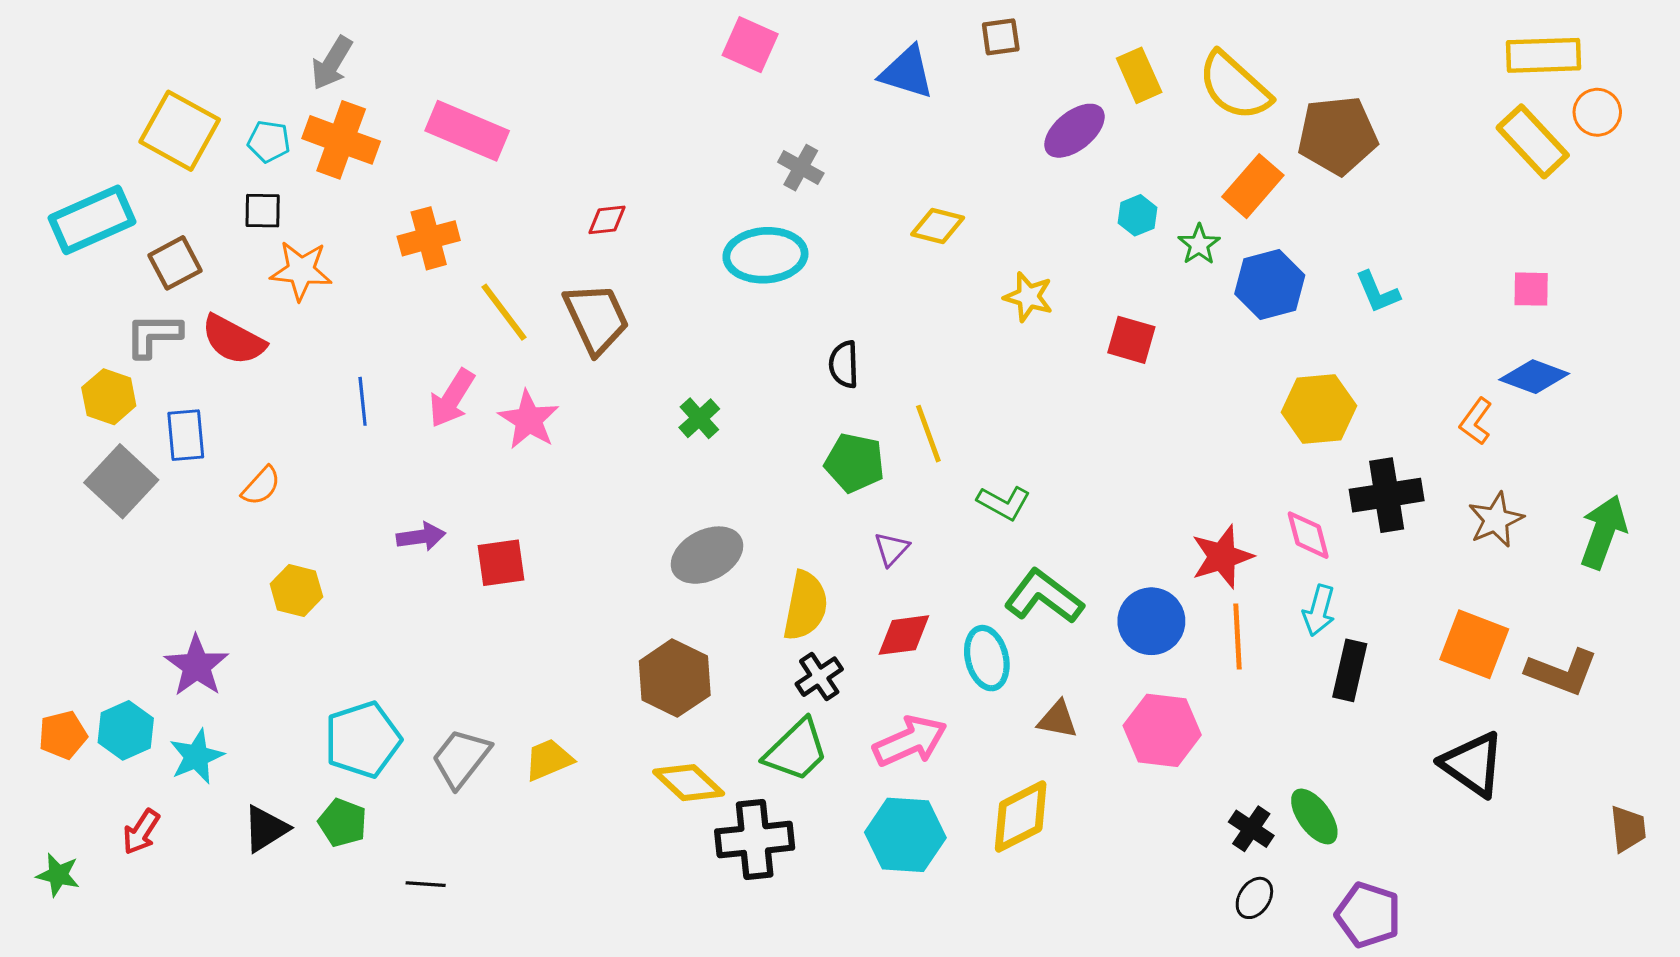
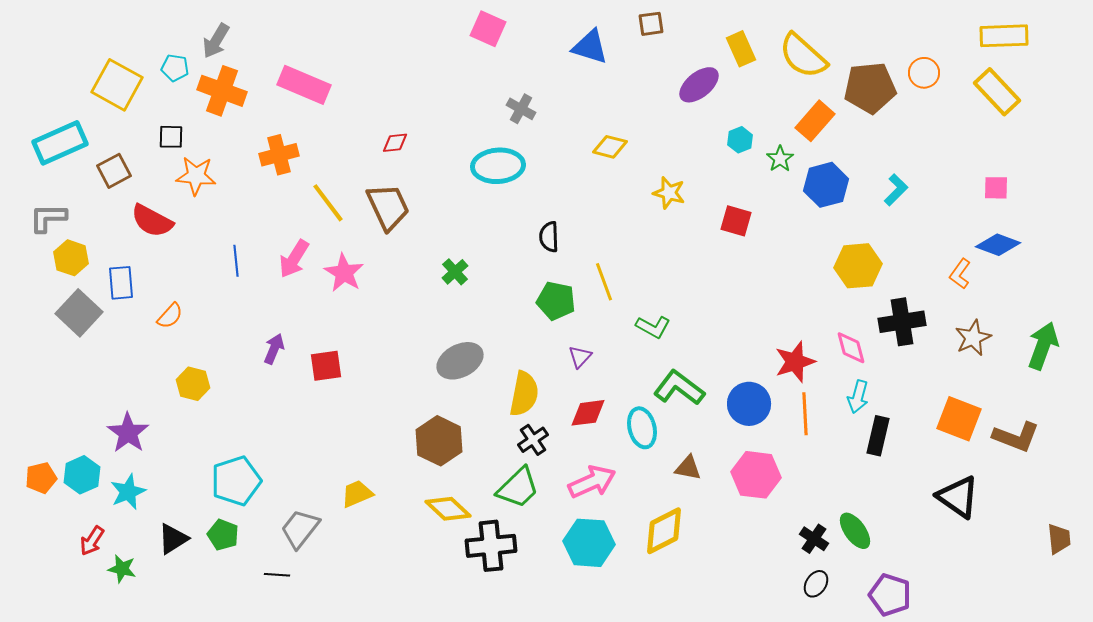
orange circle: (1597, 112) -> (924, 73), moved
cyan pentagon: (269, 141) -> (175, 68), moved
cyan L-shape: (1377, 292) -> (896, 190), turned -112
gray L-shape: (153, 335) -> (48, 218), moved
purple arrow: (421, 537) -> (274, 349), turned -60
gray trapezoid: (461, 758) -> (300, 529), moved
green star: (58, 875) -> (122, 569), moved

